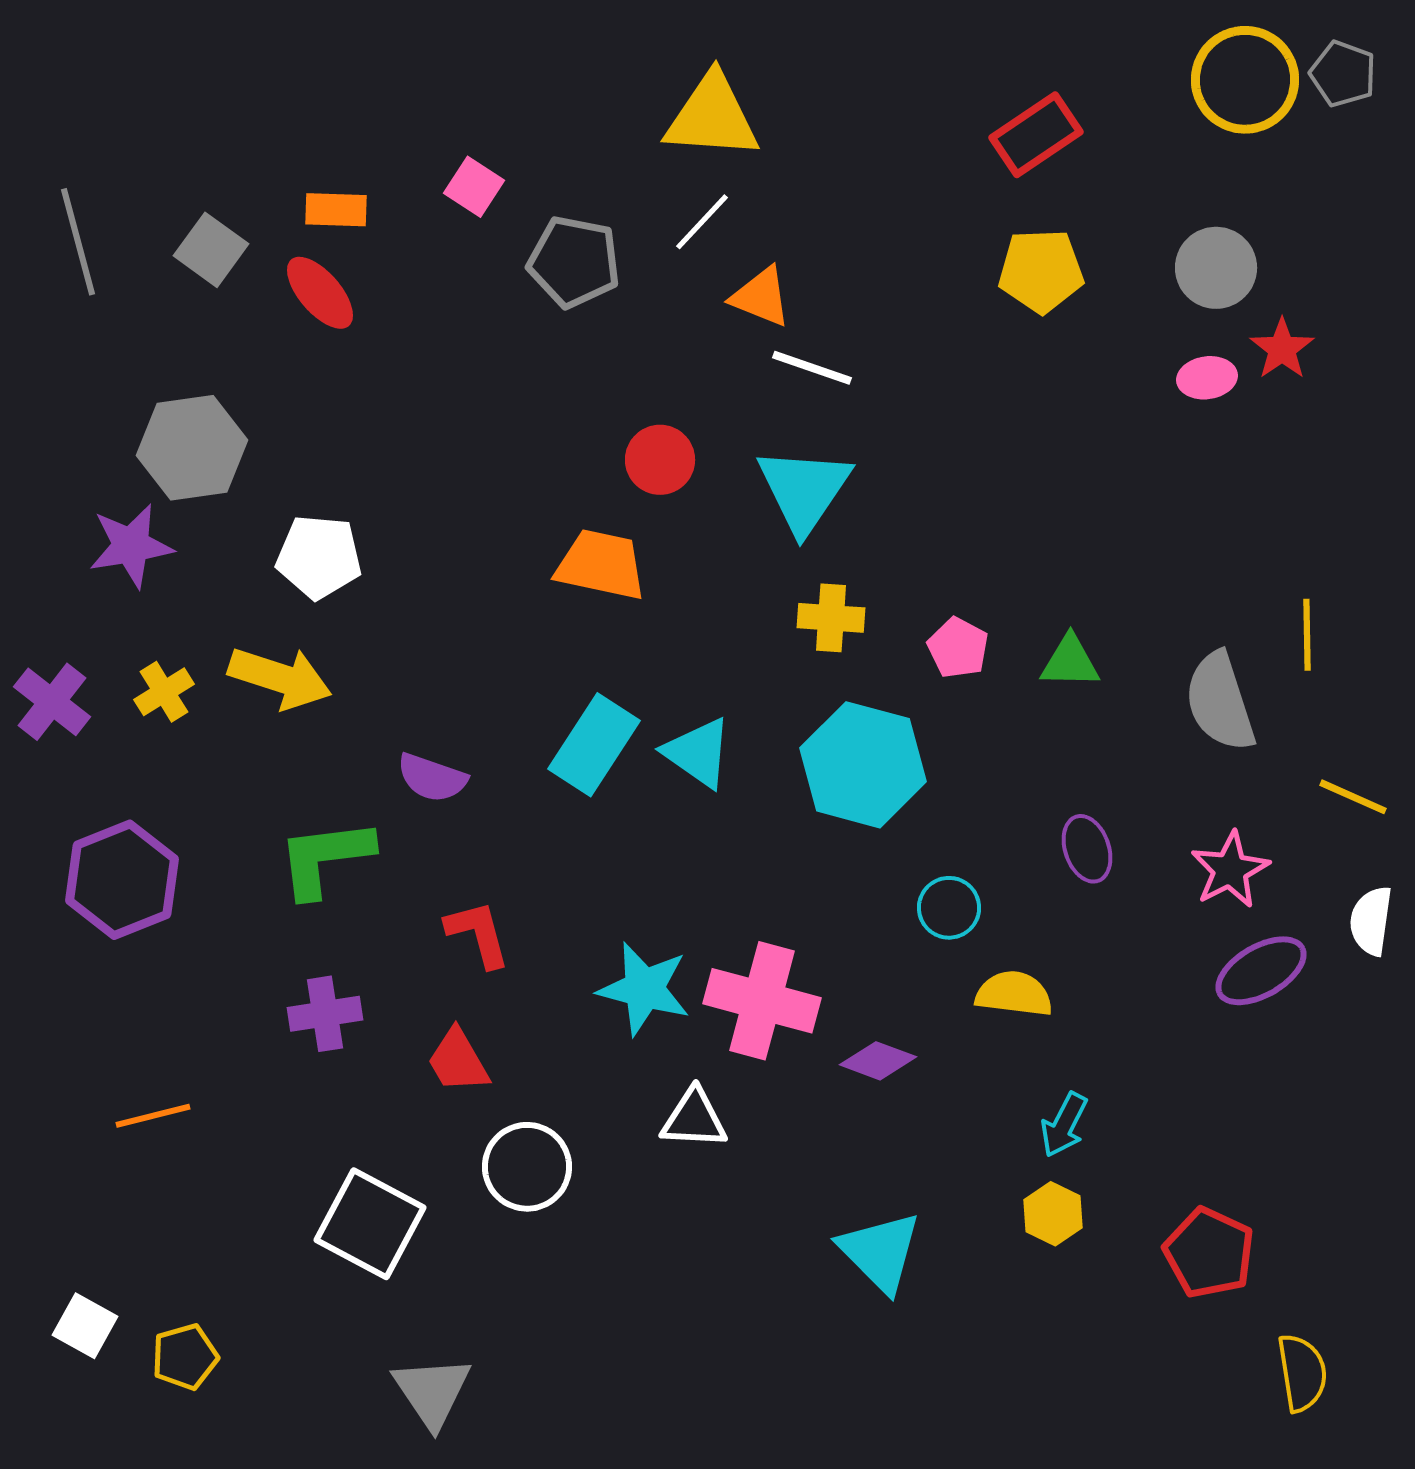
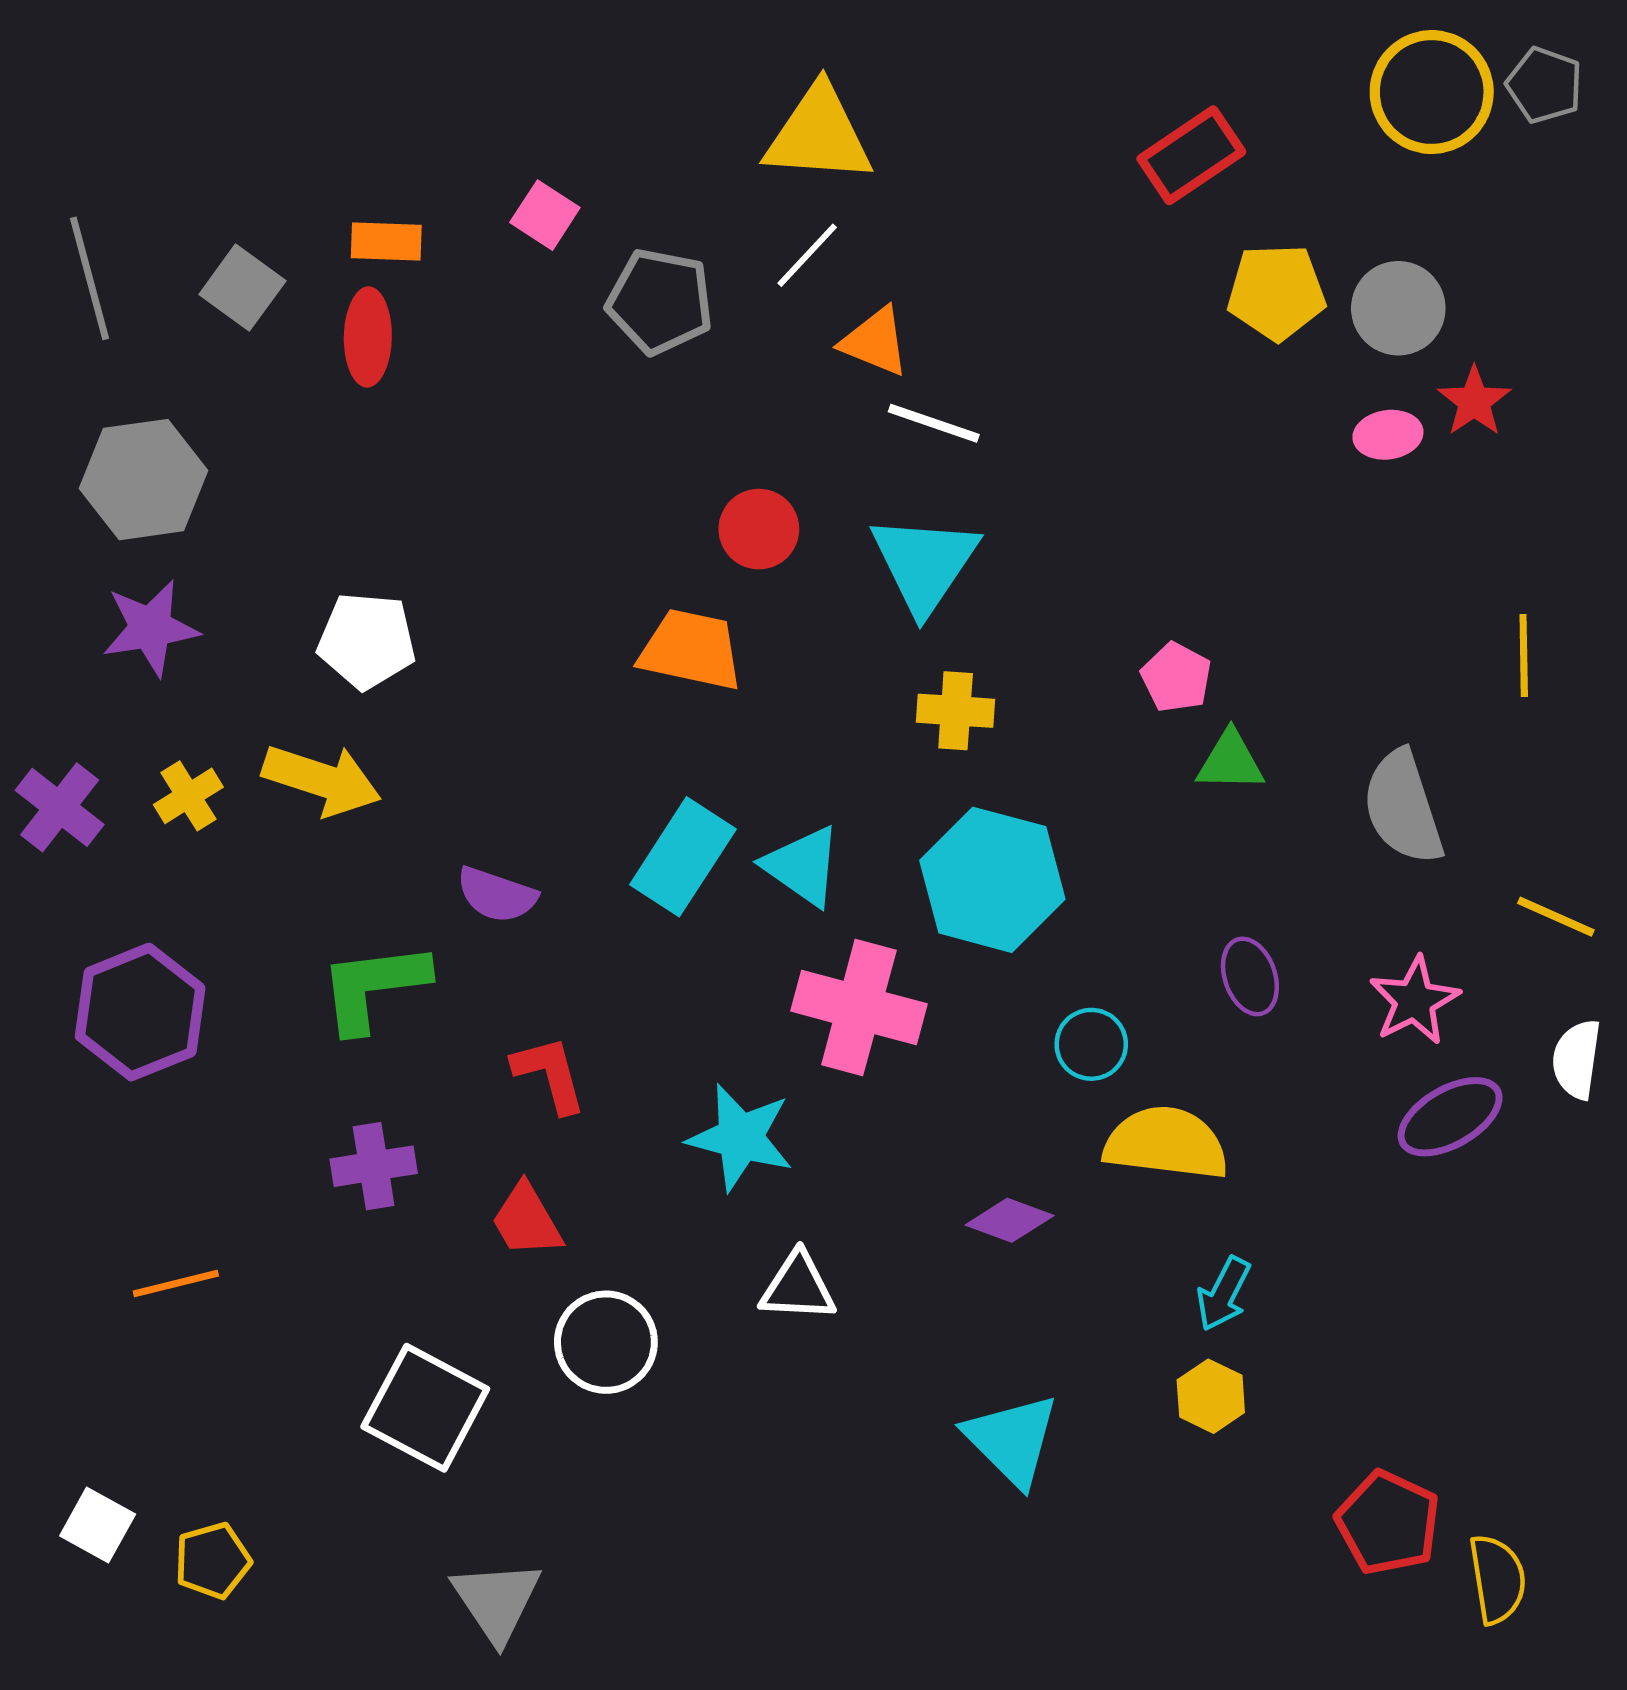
yellow pentagon: (1041, 271) -> (1276, 292), moved
red ellipse: (320, 293) -> (368, 337), turned 42
gray hexagon: (192, 448) -> (144, 480), moved
yellow line: (1307, 635) -> (1524, 656), moved
pink pentagon: (958, 648) -> (1176, 677), moved
yellow semicircle: (1014, 994) -> (1166, 1143), size x1.4
pink cross: (762, 1001) -> (859, 1007), moved
red pentagon: (1209, 1253) -> (1388, 1523), moved

